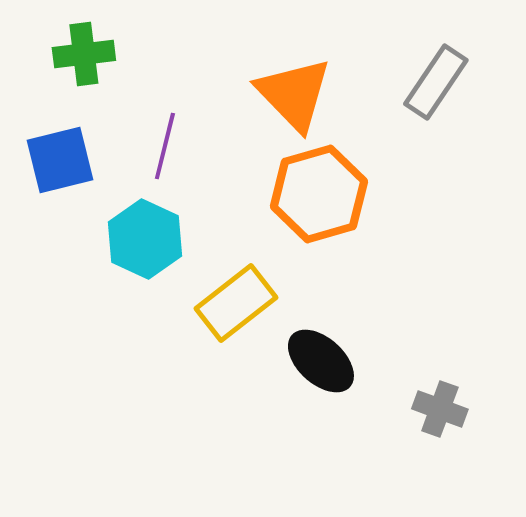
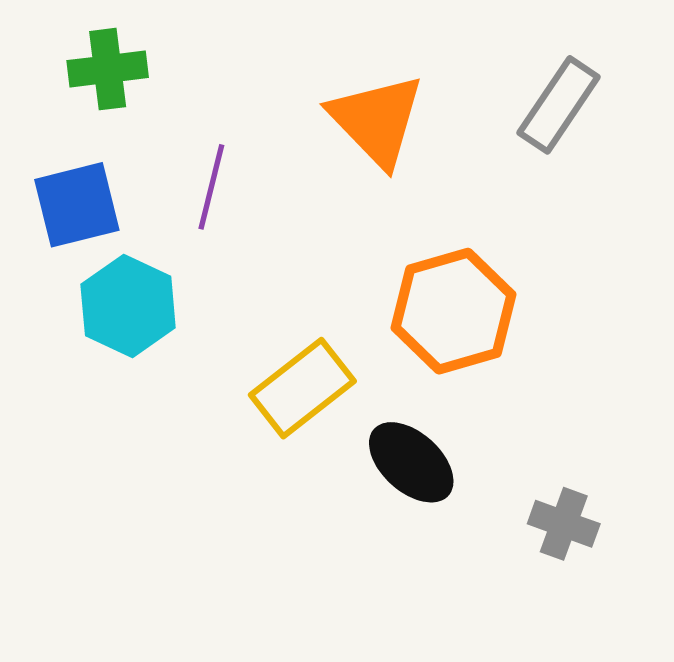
orange hexagon: (319, 194) -> (454, 311), moved
cyan hexagon: (145, 239) -> (128, 306), moved

